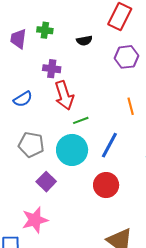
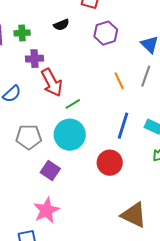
green cross: (45, 30) -> (22, 33), moved
blue line: (109, 145) -> (123, 126), moved

